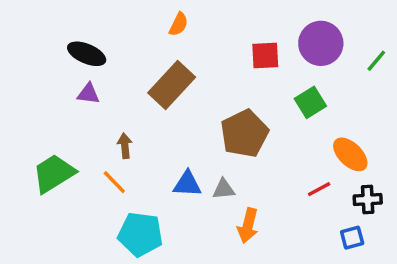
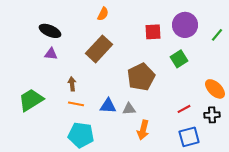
orange ellipse: (350, 154) -> (215, 89), moved
orange line: (114, 182) -> (76, 104), moved, turned -35
blue square: (352, 238) -> (189, 137), moved, size x1.5

